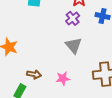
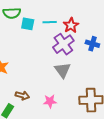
purple cross: (73, 18) -> (63, 44), size x1.5

